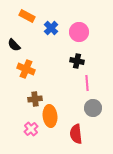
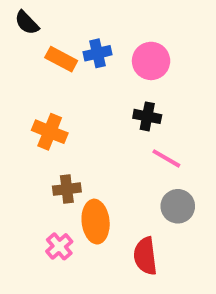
orange rectangle: (27, 16) -> (61, 59), moved
blue cross: (51, 28) -> (97, 53), turned 32
black semicircle: (14, 45) -> (27, 23), moved
pink line: (87, 83) -> (166, 158), turned -56

